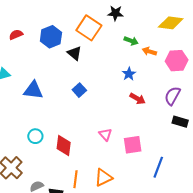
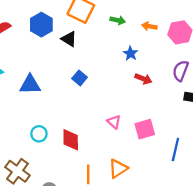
green arrow: (131, 41) -> (118, 20), moved

